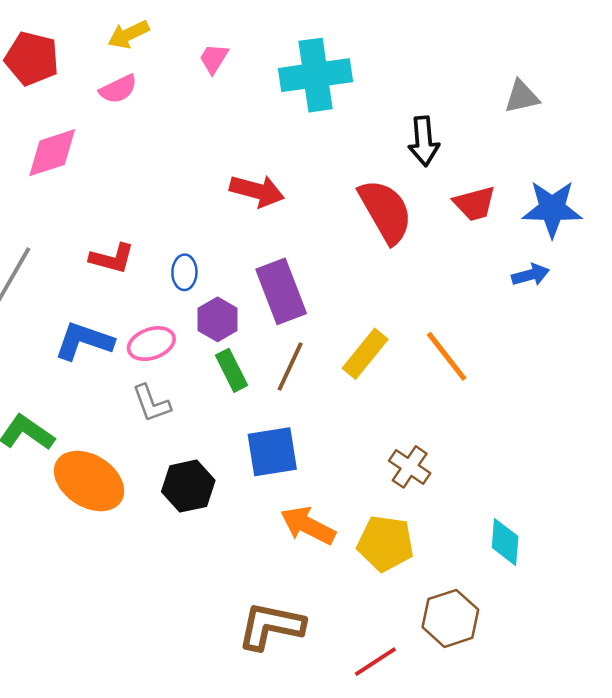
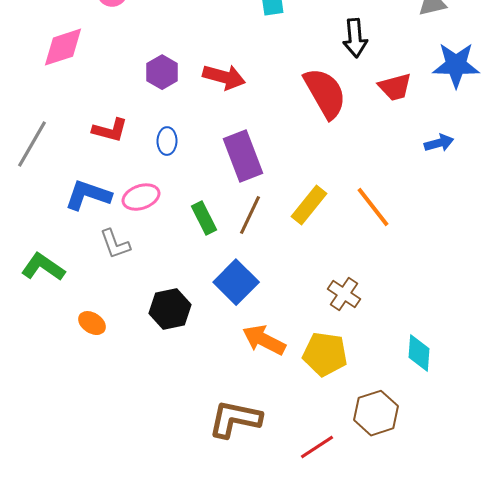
blue star: (552, 209) -> (456, 65), moved
purple hexagon: (218, 319) -> (162, 72), moved
gray L-shape: (151, 403) -> (115, 244), moved
blue square: (272, 452) -> (236, 282), turned -36
orange ellipse: (89, 481) -> (92, 323), moved, size x0.5

